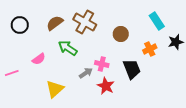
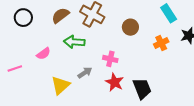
green arrow: (68, 48) -> (74, 42), turned -30
black trapezoid: (132, 69) -> (142, 89), moved
gray arrow: (86, 73) -> (85, 73), moved

